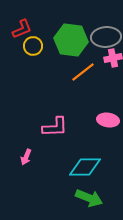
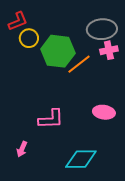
green hexagon: (71, 40) -> (58, 51), moved

